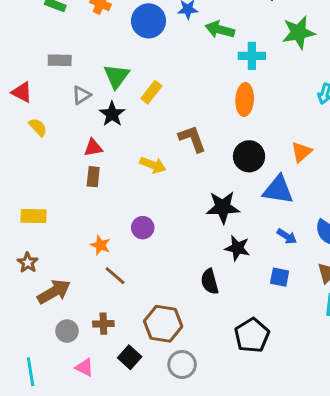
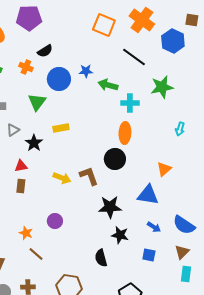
green triangle: (116, 76) -> (37, 102), moved
yellow rectangle: (151, 92) -> (61, 128), turned 42
brown L-shape: (192, 139) -> (89, 176), moved
black circle: (249, 156) -> (115, 159), moved

